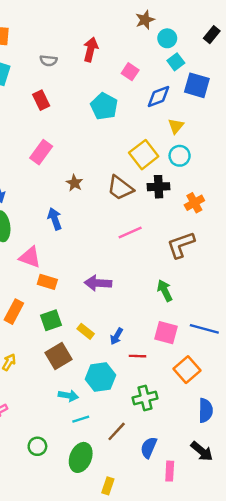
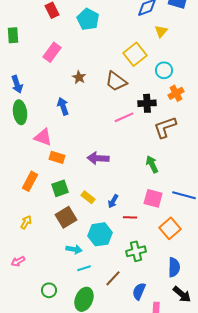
cyan pentagon: (104, 106) -> (88, 19), moved
cyan circle: (180, 156) -> (164, 70), moved
black cross: (159, 187) -> (147, 103), moved
blue semicircle: (206, 410) -> (174, 267), moved

